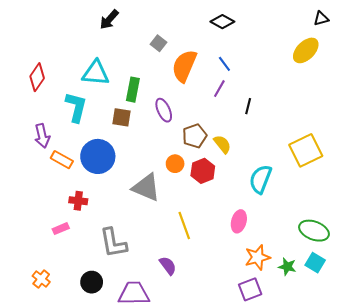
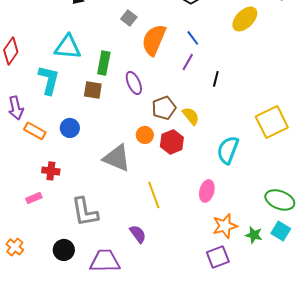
yellow ellipse: (306, 50) -> (245, 19), moved
blue circle: (98, 156) -> (70, 128), size x0.6

